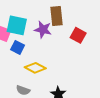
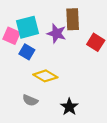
cyan square: (17, 25) -> (27, 27), turned -30

